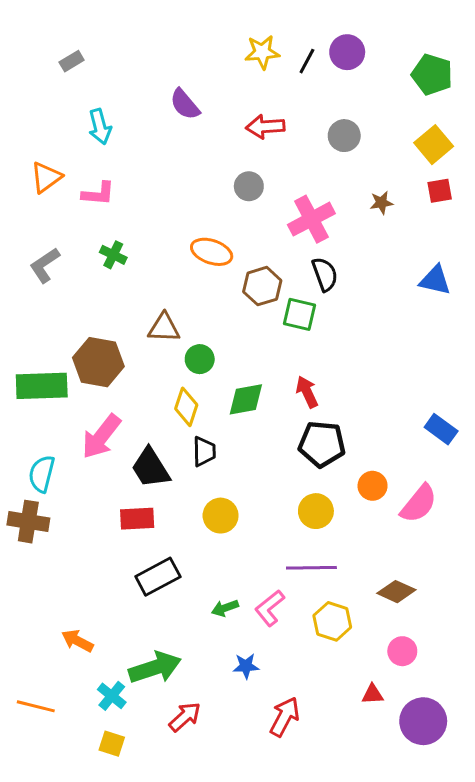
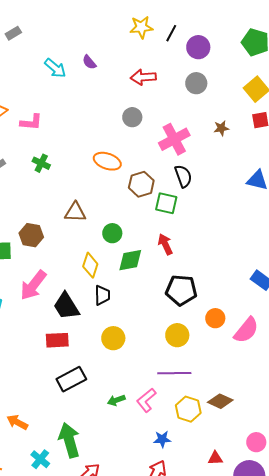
purple circle: (347, 52) -> (198, 47), moved
purple semicircle: (185, 104) -> (89, 62), size x0.7
cyan arrow: (100, 127) -> (55, 68), moved, turned -35
green circle: (200, 359) -> (112, 233), moved
brown hexagon: (98, 362) -> (31, 235), size x0.7
red arrow: (307, 392) -> (165, 244), moved
brown diamond: (396, 592) -> (220, 401), moved
pink circle: (402, 651) -> (256, 442), moved
blue star: (246, 666) -> (162, 439), moved
green arrow: (155, 668) -> (69, 440), turned -88

